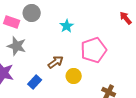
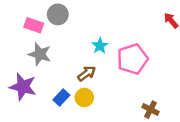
cyan star: (67, 26) -> (100, 46), moved
yellow circle: (74, 76) -> (84, 98), moved

